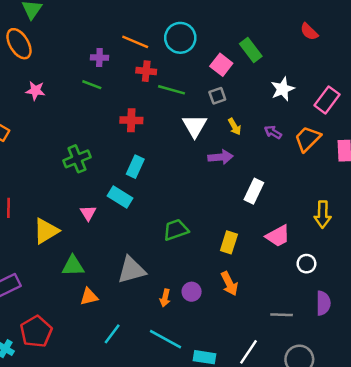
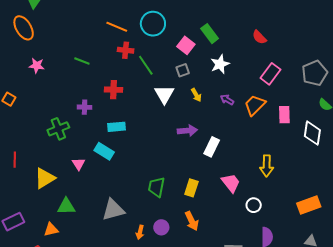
red semicircle: (309, 32) -> (259, 37), moved
purple cross: (99, 58) -> (85, 107), moved
white star: (283, 89) -> (220, 64), moved
green line: (171, 90) -> (146, 65), turned 40
purple arrow: (221, 157) -> (187, 131), moved
green cross: (77, 159) -> (58, 129), moved
cyan rectangle: (135, 167) -> (117, 127), turned 60
green trapezoid: (176, 230) -> (156, 187), moved, turned -60
pink trapezoid: (278, 236) -> (231, 183), turned -100
orange triangle: (89, 297) -> (51, 230), moved

